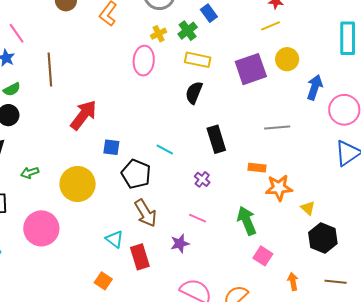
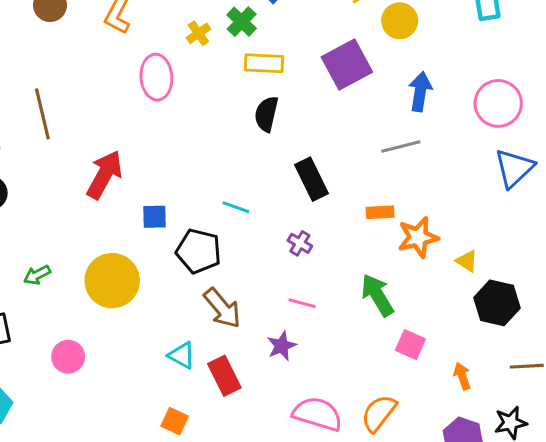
yellow circle: (287, 59) -> (400, 21), moved
pink ellipse: (144, 61) -> (156, 77), moved
blue arrow: (315, 87) -> (420, 92), moved
pink circle: (41, 228) -> (68, 357), size x0.6

